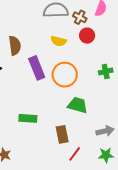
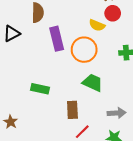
yellow semicircle: (59, 41) -> (97, 25), moved

